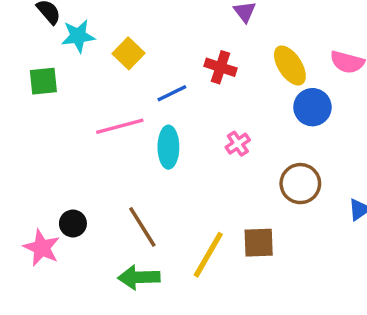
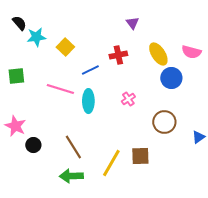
red cross: (220, 67) -> (118, 55), turned -30
green square: (43, 81) -> (16, 76), moved
pink line: (120, 126) -> (60, 89), turned 32
pink star: (42, 248) -> (15, 126), moved

